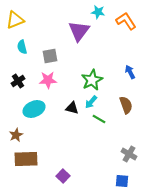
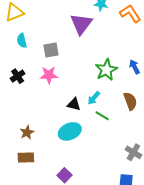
green star: (92, 80) -> (106, 70), moved
cyan ellipse: (34, 109) -> (70, 131), moved
brown star: (16, 135) -> (27, 132), moved
brown rectangle: (26, 159) -> (26, 158), size x0.7

